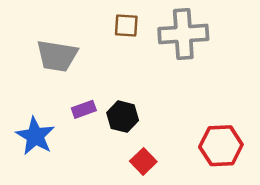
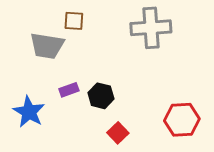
brown square: (126, 25) -> (74, 21), moved

